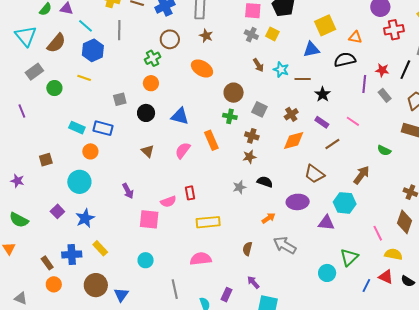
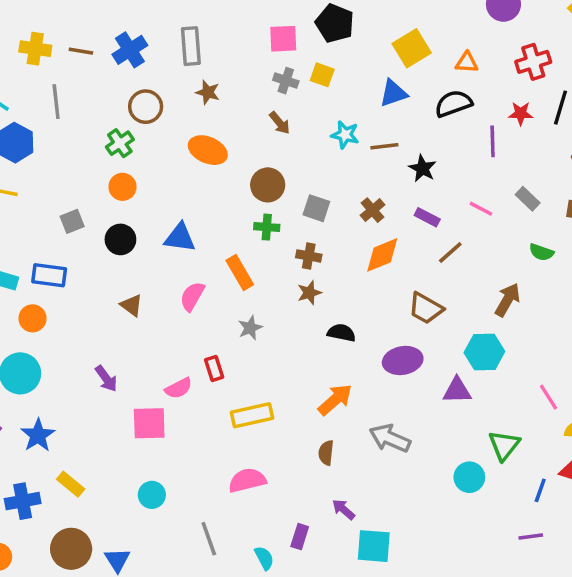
red cross: (394, 30) -> (533, 62), moved
brown arrow: (258, 65) -> (280, 123), moved
gray rectangle: (385, 95) -> (528, 199), moved
gray star: (239, 187) -> (250, 328), moved
orange arrow: (268, 218) -> (335, 400), moved, size x1.5

